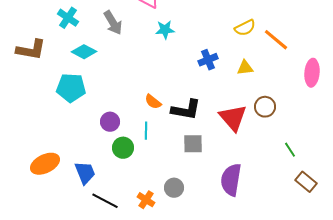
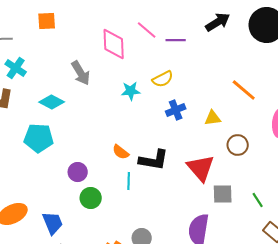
cyan cross: (68, 18) -> (16, 68), moved
yellow semicircle: (245, 28) -> (163, 79), moved
cyan star: (165, 30) -> (131, 91), moved
brown circle: (265, 107) -> (238, 145), moved
cyan line: (146, 131) -> (129, 181), moved
gray square: (193, 144) -> (223, 194), moved

